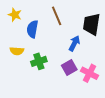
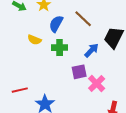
brown line: (57, 16) -> (83, 19), turned -42
green cross: (39, 61) -> (60, 48), moved

